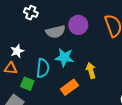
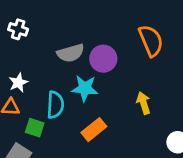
white cross: (31, 13) -> (18, 29), moved
purple circle: (78, 25) -> (103, 59), moved
yellow arrow: (91, 70) -> (144, 103), moved

